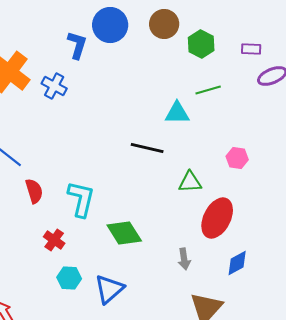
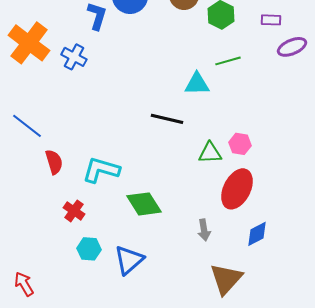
pink hexagon: (237, 158) -> (240, 144), moved
cyan L-shape: (81, 199) -> (101, 170), turned -87

